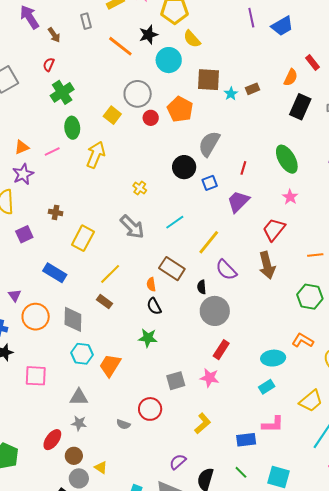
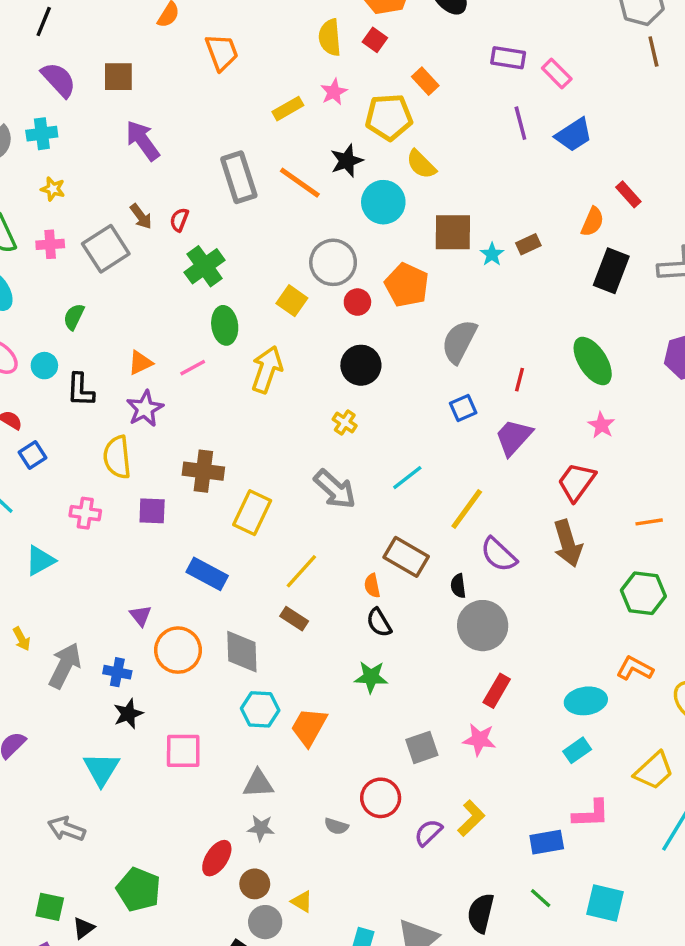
gray rectangle: (86, 21) -> (239, 177), moved, size x1.8
brown arrow: (54, 35) -> (141, 216), moved
black circle: (184, 167) -> (361, 365), moved
brown cross: (56, 212) -> (203, 471), size x1.6
purple square: (24, 234) -> (152, 511), turned 30
purple semicircle: (178, 462) -> (428, 833), moved

